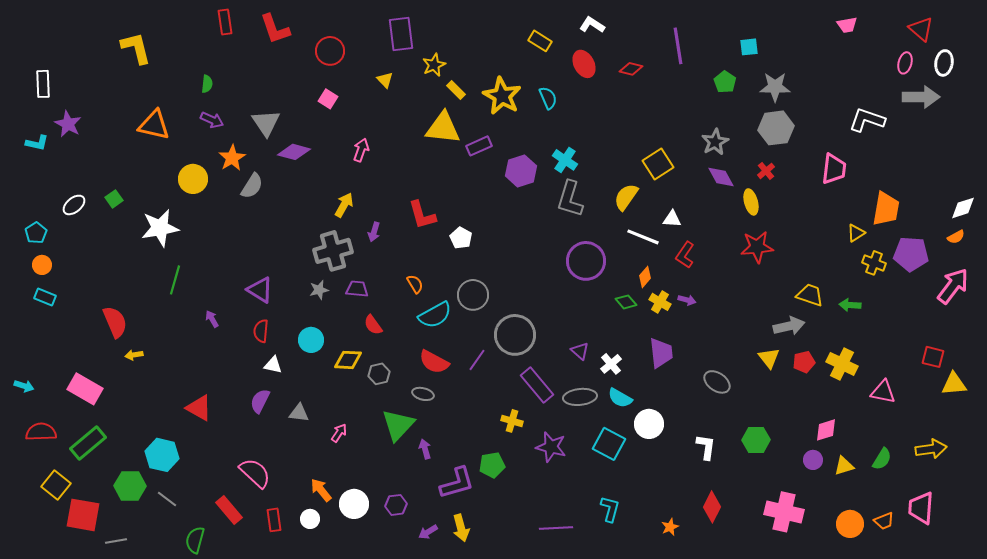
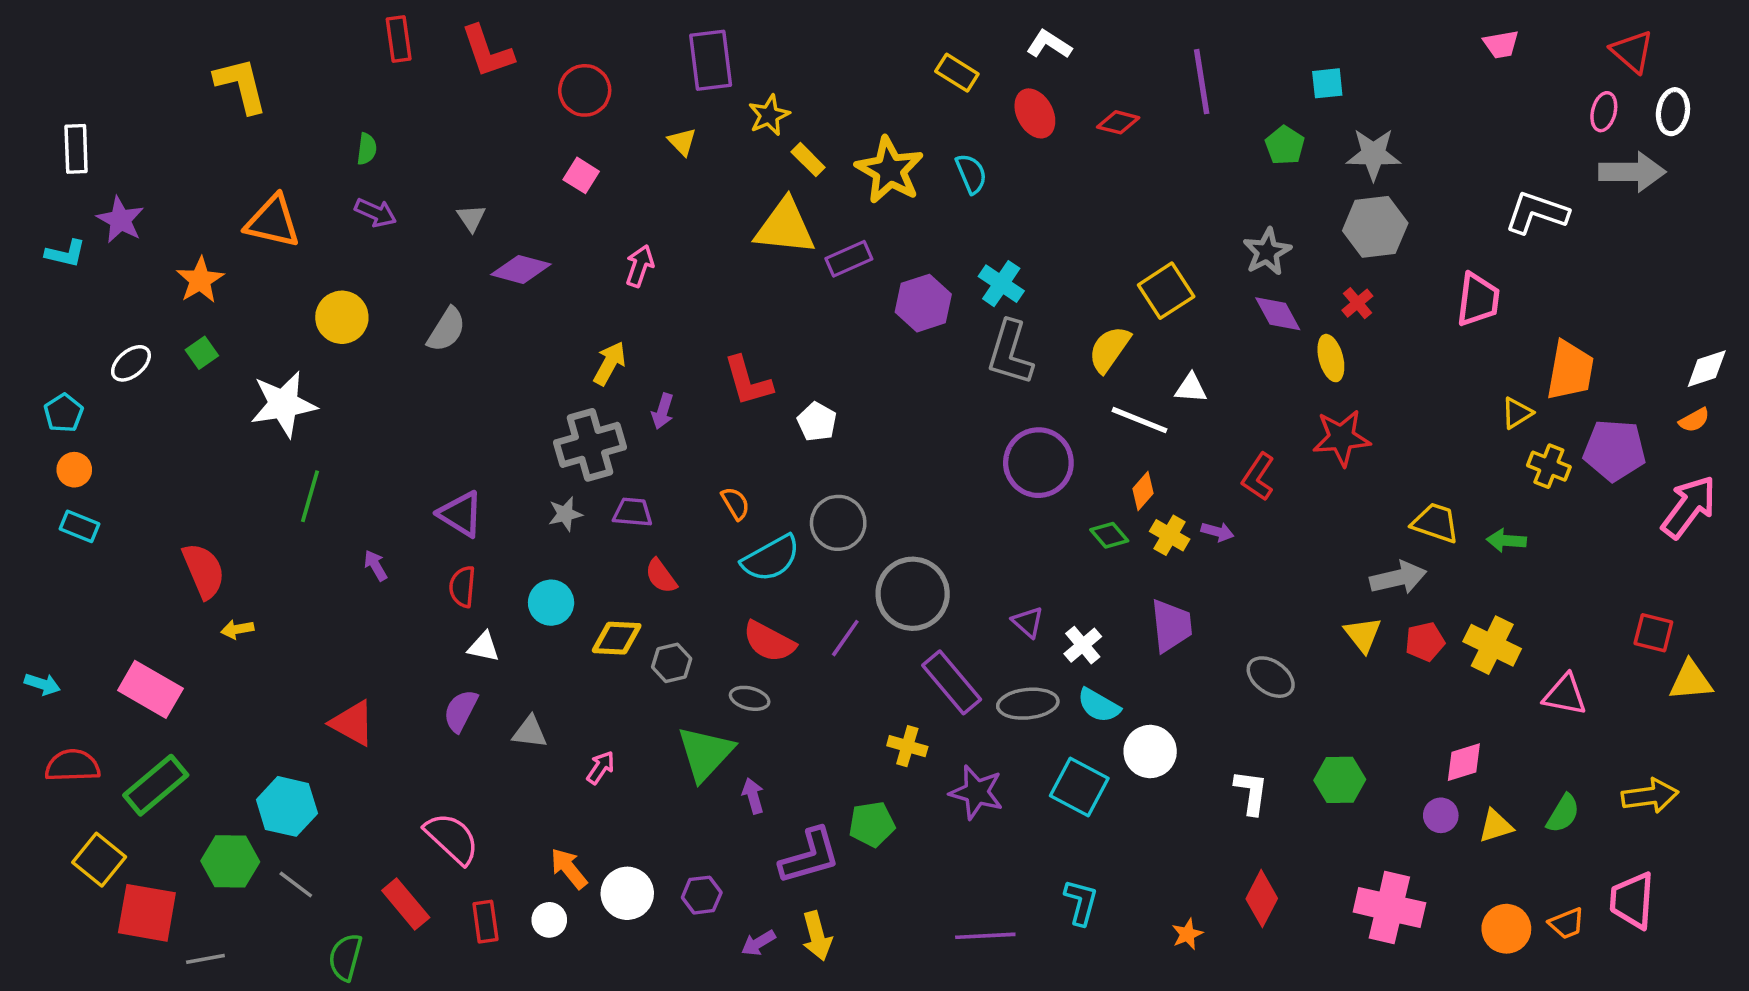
gray triangle: (266, 123) -> (471, 218), size x0.6
orange star: (232, 158) -> (200, 280), moved
red L-shape: (685, 255) -> (1258, 477), moved

